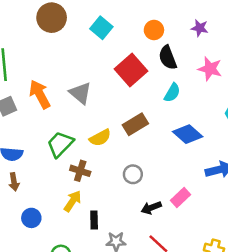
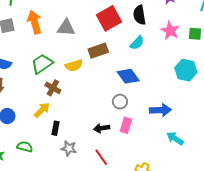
gray triangle: (80, 93) -> (66, 28), turned -48
brown rectangle: (135, 124) -> (98, 51), moved
blue diamond: (188, 134) -> (128, 76), moved
gray circle: (133, 174) -> (120, 102), moved
pink rectangle: (181, 198) -> (126, 125), turned -42

